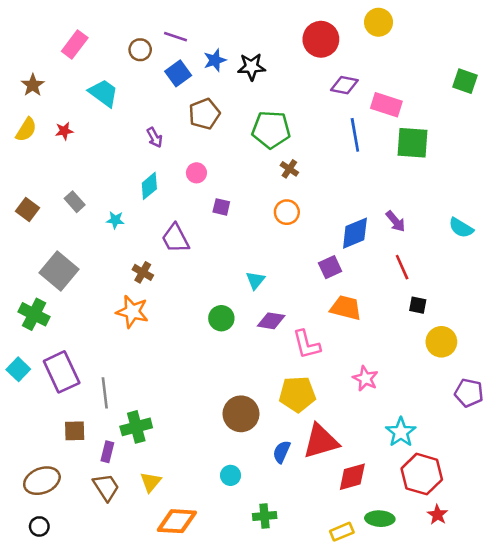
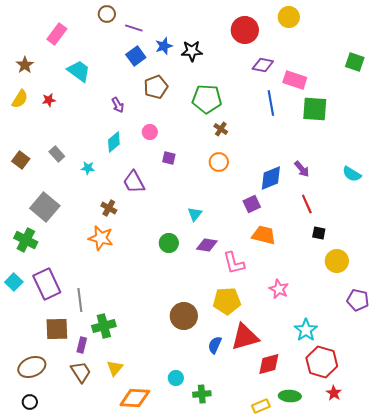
brown circle: (140, 50) -> (107, 14), moved
brown square: (75, 431) -> (57, 329), size x1.4
cyan circle: (231, 475) -> (176, 378), moved

